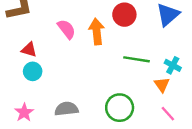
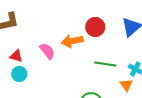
pink semicircle: (66, 29) -> (47, 51), moved
orange arrow: (97, 32) -> (72, 41), turned -95

